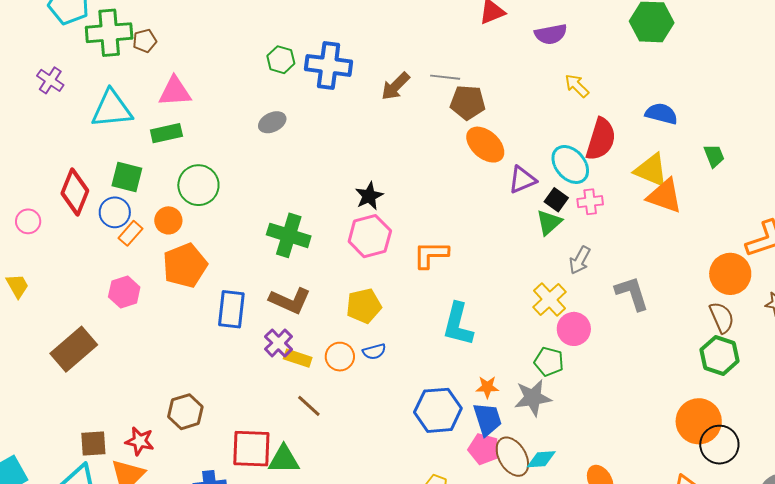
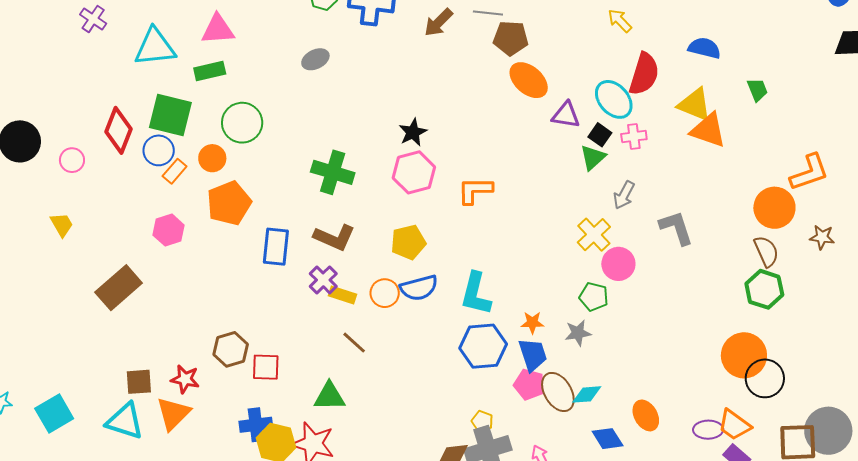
green square: (127, 177) -> (170, 115), size x1.4
purple triangle: (522, 180) -> (566, 115), turned 32
cyan L-shape: (458, 324) -> (476, 294), moved
blue semicircle: (374, 352) -> (419, 288), size x1.6
gray star: (533, 398) -> (578, 333), size x0.7
red square: (251, 449) -> (266, 367), moved, size x0.7

